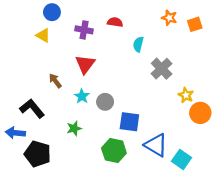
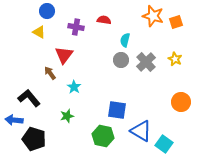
orange star: (169, 18) -> (153, 16), size x1.5
red triangle: (85, 64) -> (64, 55), moved
yellow star: (186, 95) -> (175, 59), moved
gray circle: (105, 102) -> (121, 60), moved

